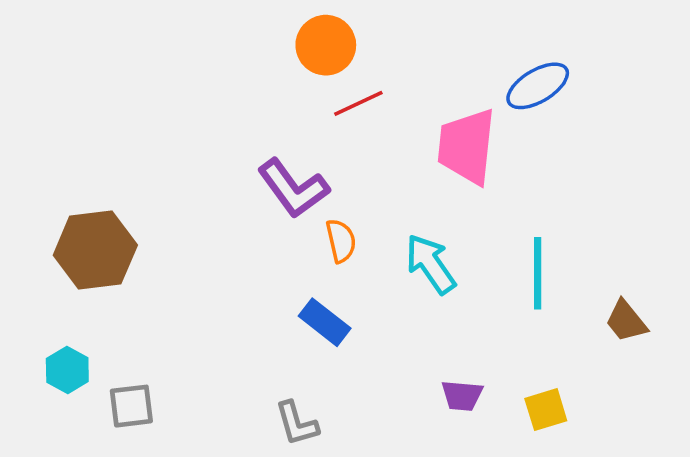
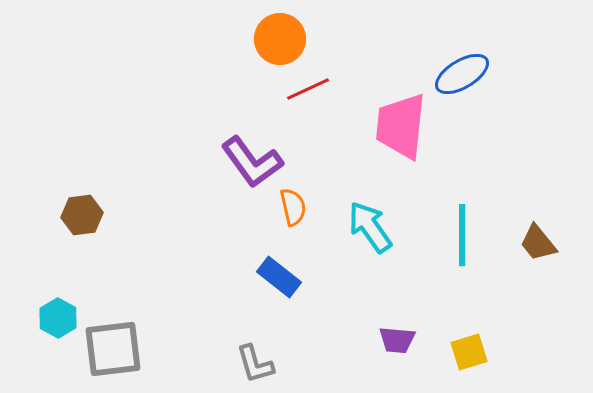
brown hexagon: (95, 250) -> (82, 215), size x0.6
brown trapezoid: (626, 321) -> (538, 243), moved
gray square: (131, 406) -> (113, 349), size x1.5

